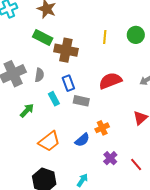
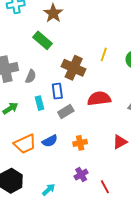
brown cross: (66, 50) -> (74, 68), moved
gray rectangle: (81, 101) -> (66, 112), turned -56
blue semicircle: (82, 140) -> (50, 141), moved

